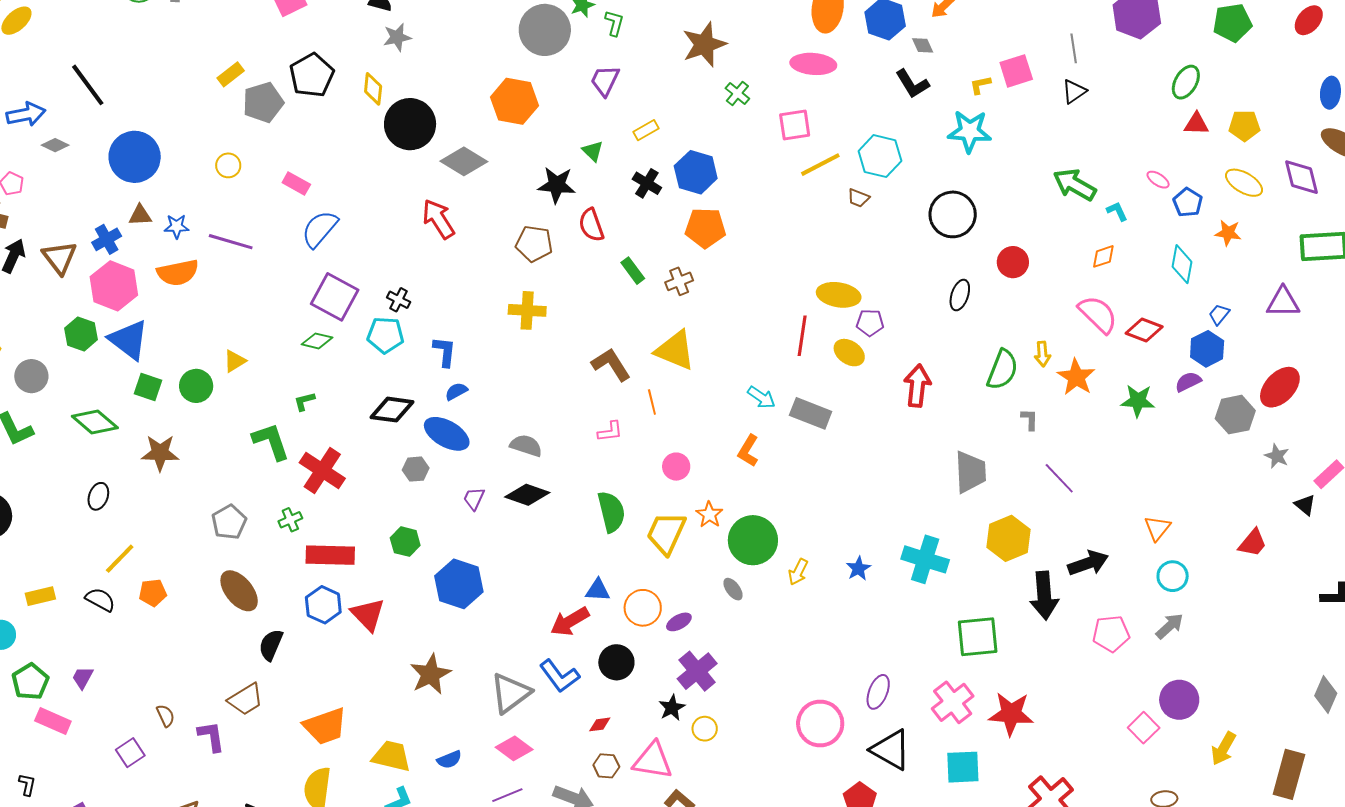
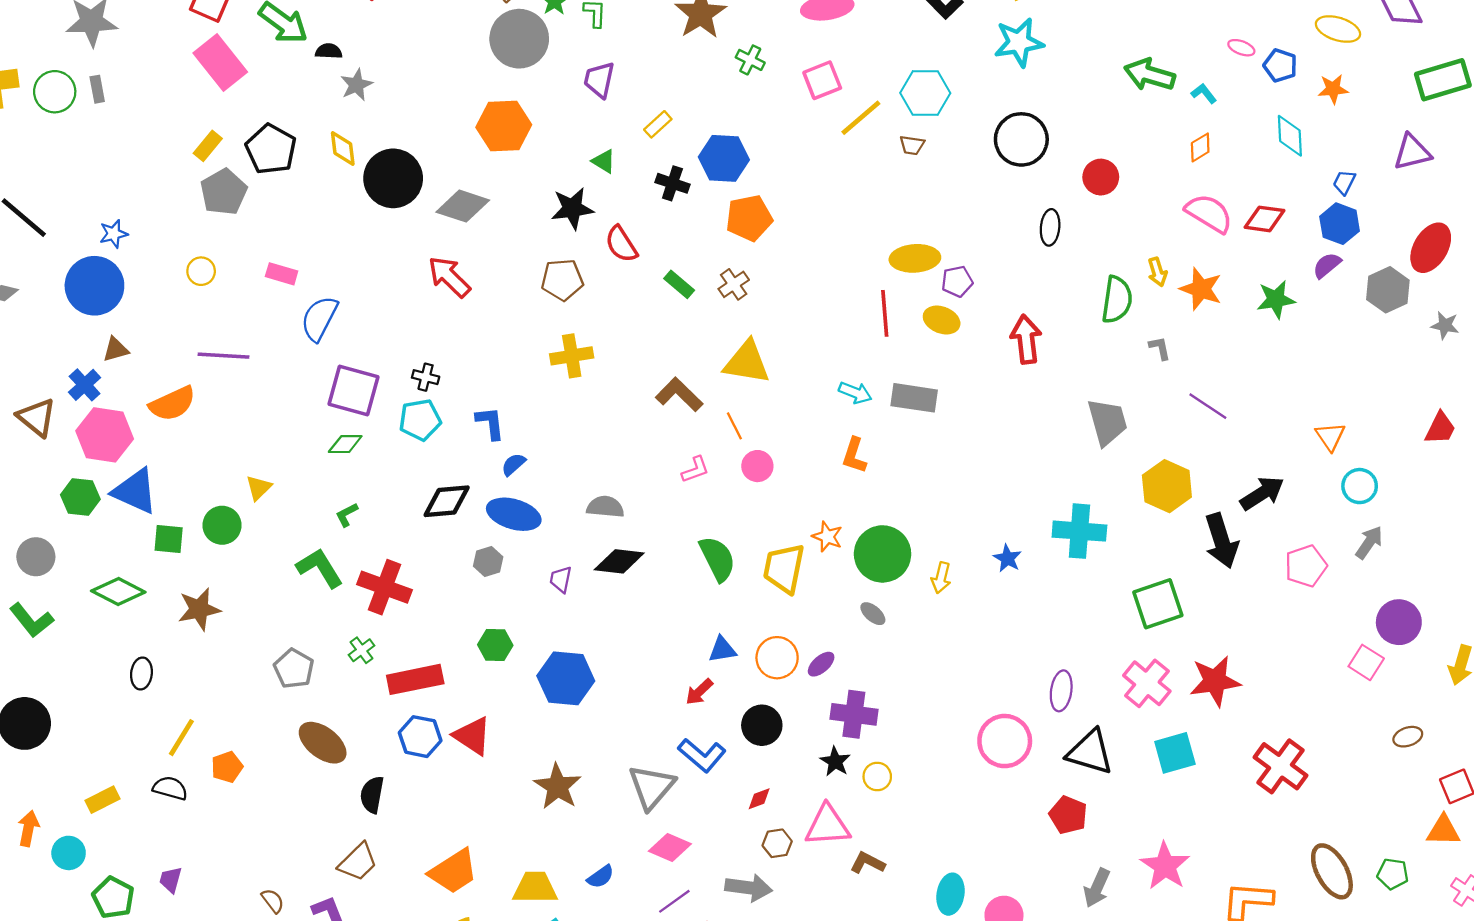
yellow rectangle: (231, 74) -> (208, 146), moved
blue star: (177, 226) -> (114, 234), moved
pink circle: (676, 467) -> (757, 466), moved
red arrow: (570, 621) -> (699, 692), size x0.7
purple cross: (697, 671) -> (854, 714), turned -30

